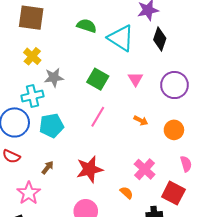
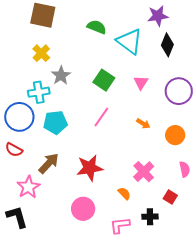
gray star: (54, 77) -> (61, 75), turned -30
brown arrow: (48, 168) -> (49, 163), size x1.6
red square: (173, 193) -> (170, 197), size x0.6

